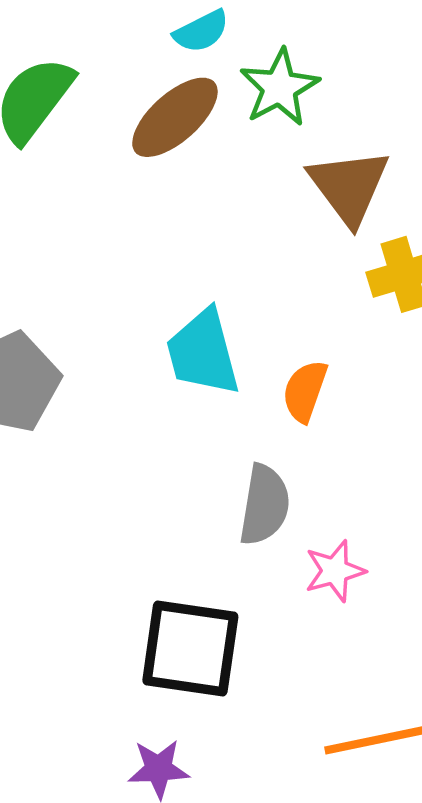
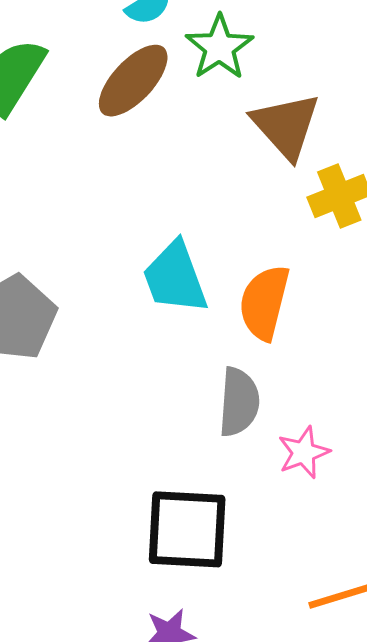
orange semicircle: (305, 391) -> (264, 302), size x1.4

